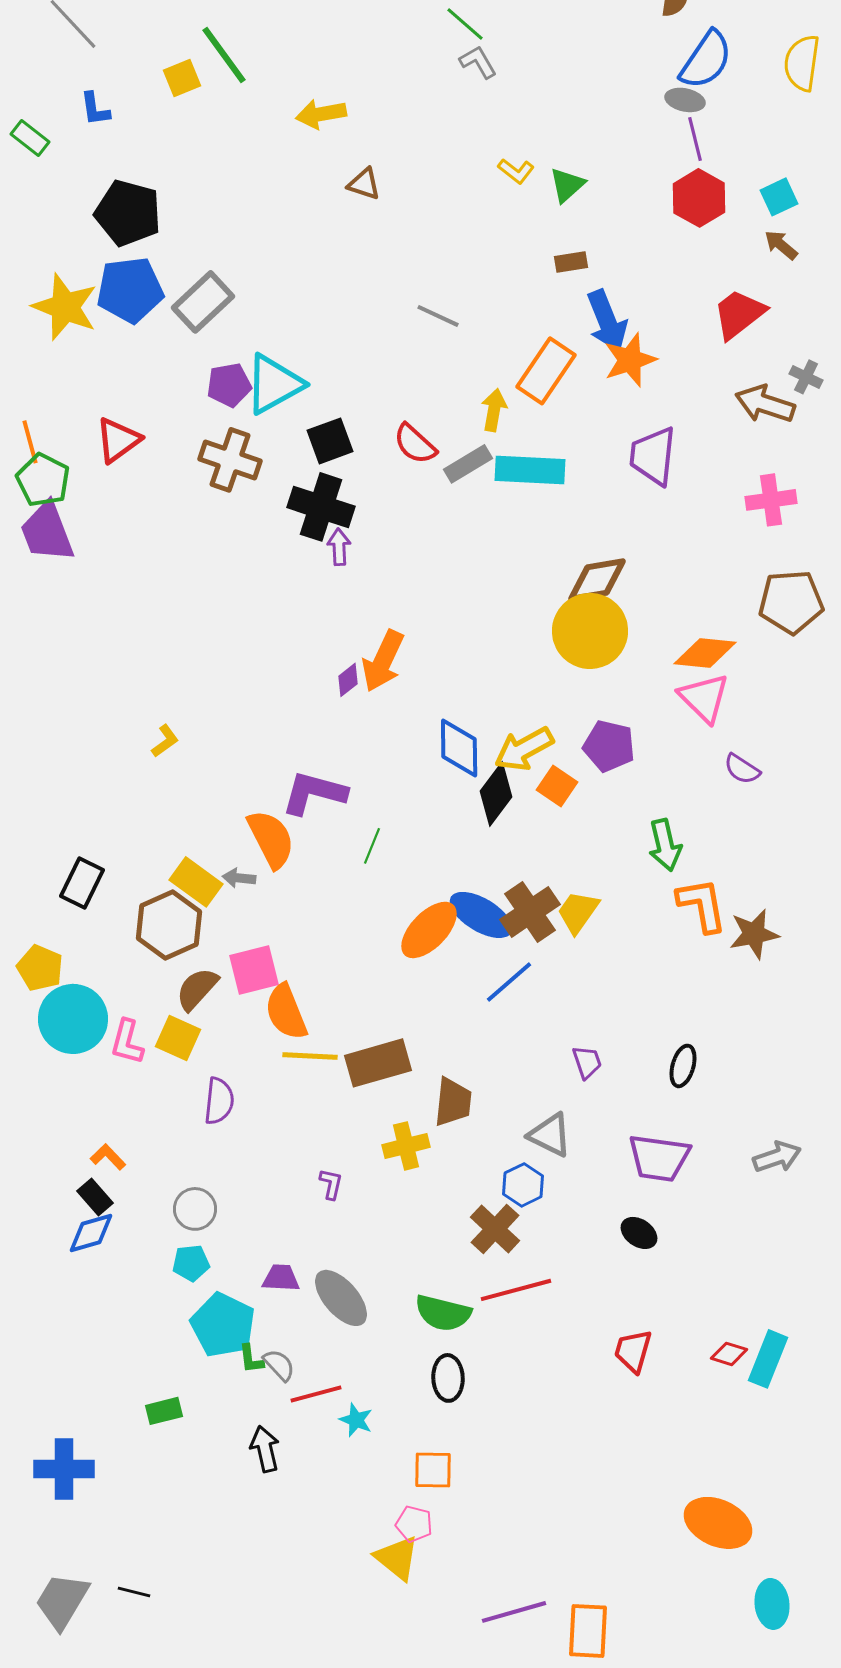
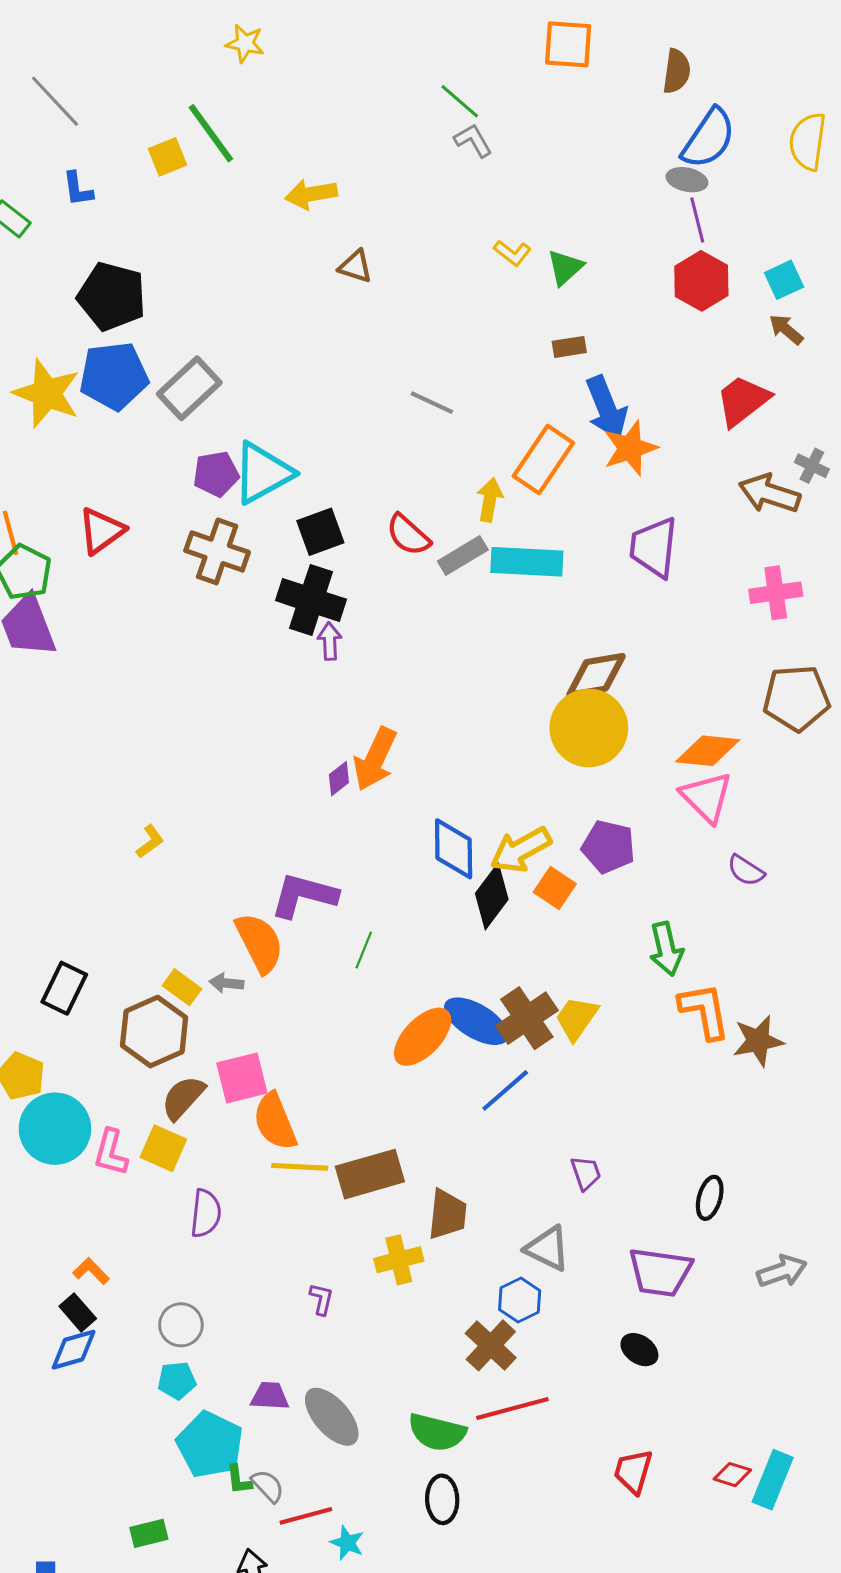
yellow rectangle: (196, 882) -> (182, 987), size x0.7
black ellipse: (683, 1066) -> (710, 1198), moved

